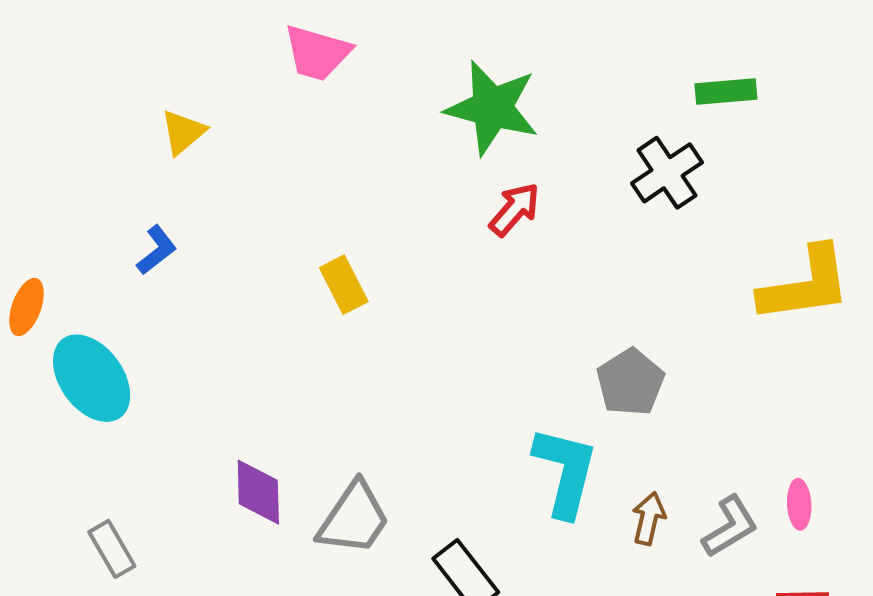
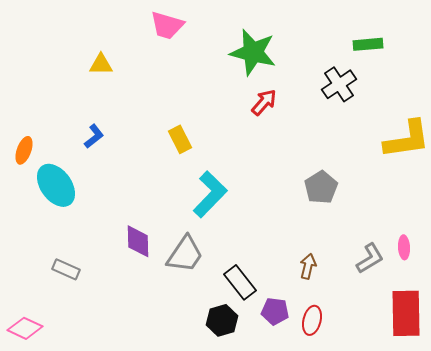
yellow triangle: (183, 132) -> (101, 64), turned 40
blue L-shape: (157, 250) -> (94, 136), moved
cyan L-shape: (565, 472) -> (210, 194), moved, turned 30
brown arrow: (649, 518) -> (308, 266), moved
gray rectangle: (112, 549) -> (66, 269), turned -36

